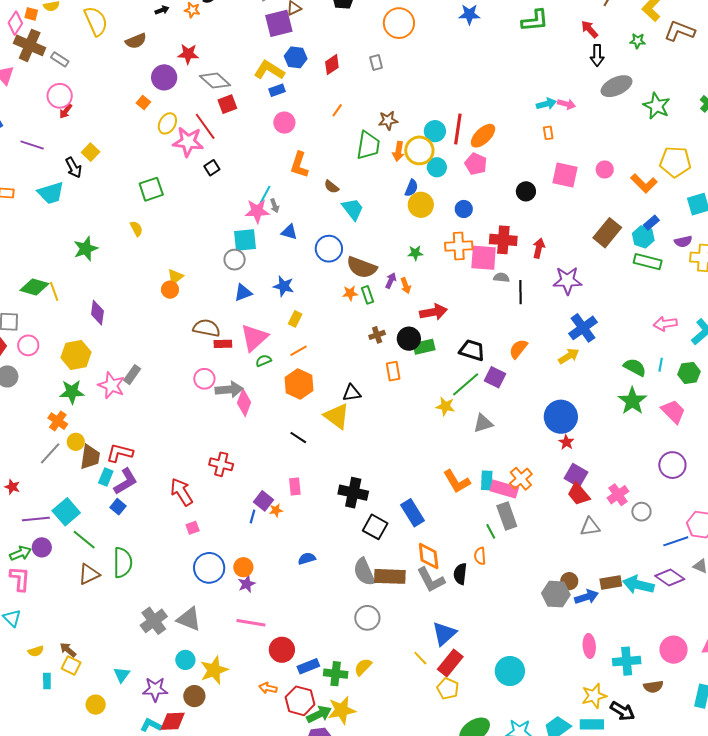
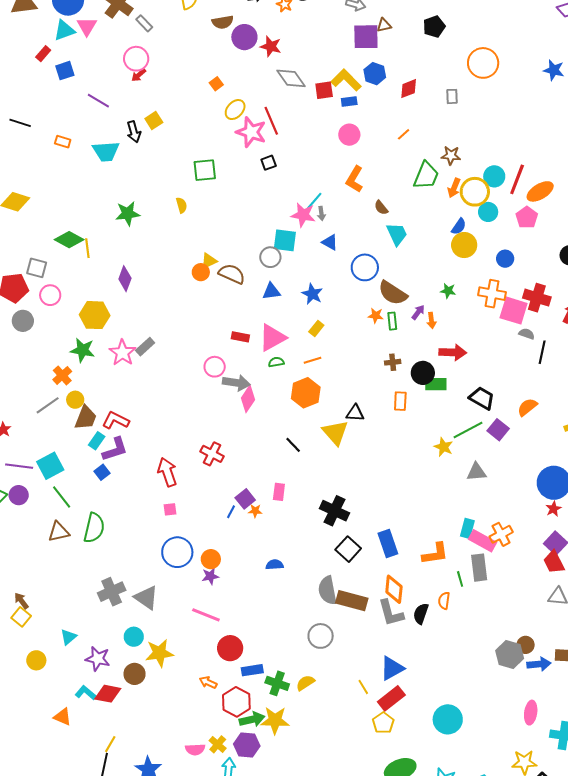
purple circle: (164, 77) -> (244, 37), moved
red square: (227, 104) -> (324, 90), moved
brown semicircle: (207, 328) -> (232, 274), moved
orange L-shape: (457, 481) -> (435, 554), moved, turned -80

